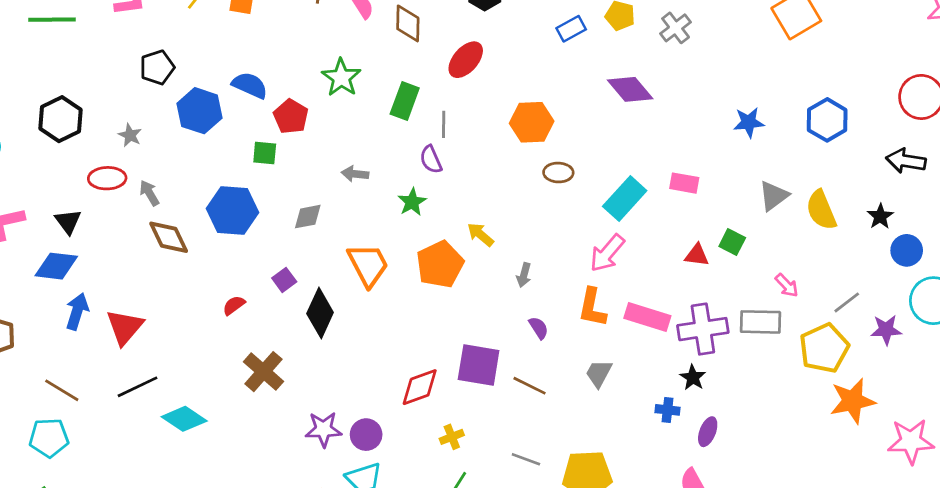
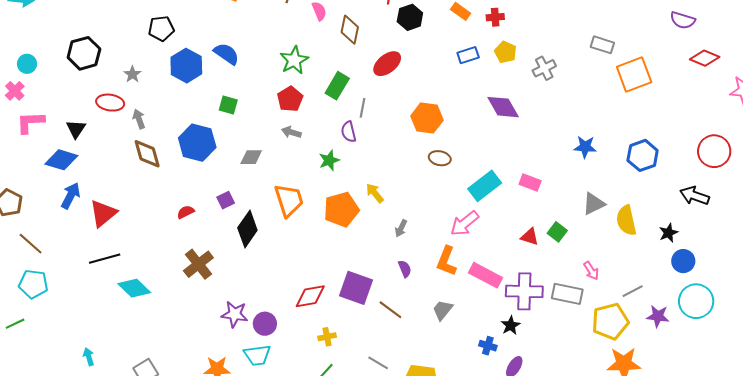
red pentagon: (291, 116) -> (290, 99), moved
brown line: (62, 390) -> (31, 244), moved

